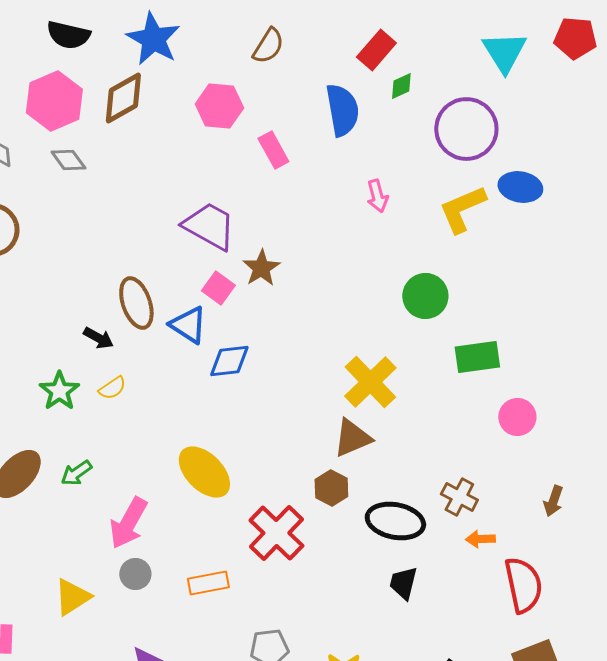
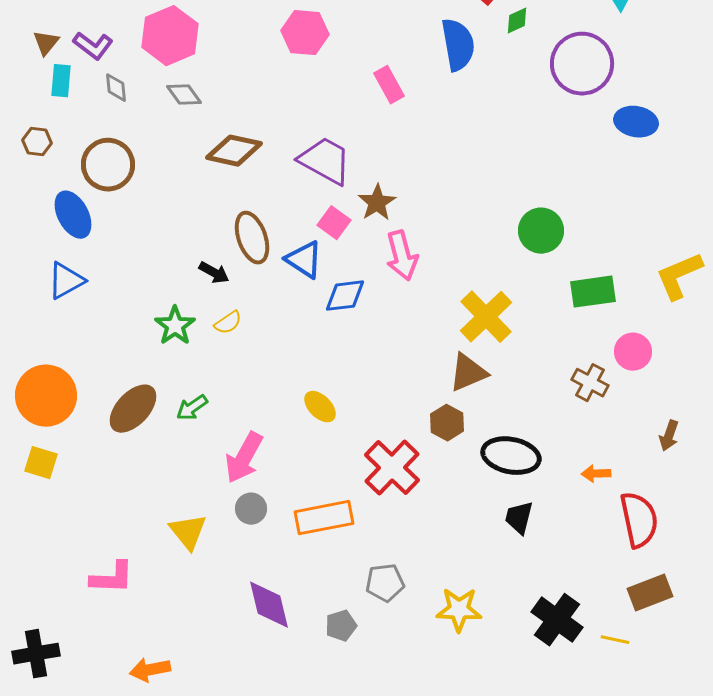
brown diamond: (123, 98) -> (234, 151), moved, turned 42
pink hexagon: (219, 106) -> (305, 33), moved
pink arrow: (377, 196) -> (402, 256), moved, size x1.5
yellow L-shape: (462, 209) -> (679, 276), moved
yellow ellipse: (204, 472) -> (320, 407), size x0.6
brown cross: (459, 497) -> (590, 383), moved
orange rectangle: (208, 583) -> (324, 518), size x1.4
yellow triangle: (72, 597) -> (188, 532), turned -36

